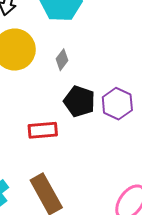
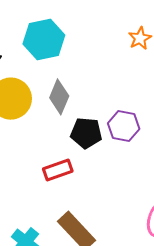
gray diamond: (62, 60) -> (59, 97), size x1.6

